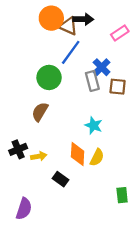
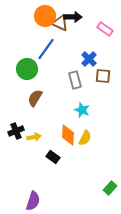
pink rectangle: (120, 33) -> (105, 29), turned 70
blue line: (71, 52) -> (46, 49), moved
green circle: (49, 77) -> (27, 69), moved
gray rectangle: (92, 81) -> (75, 80), moved
green rectangle: (122, 195) -> (110, 188), moved, turned 48
purple semicircle: (24, 209) -> (33, 201), moved

